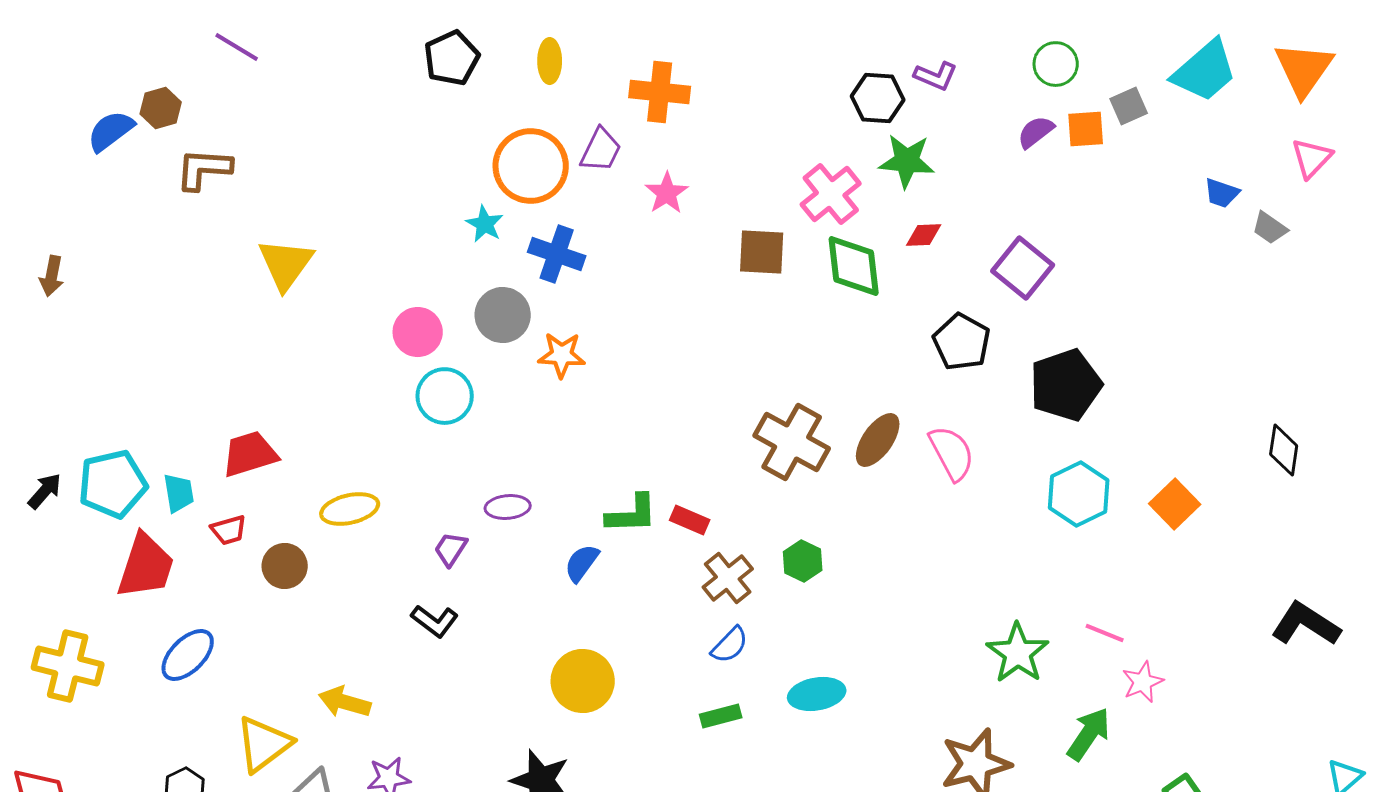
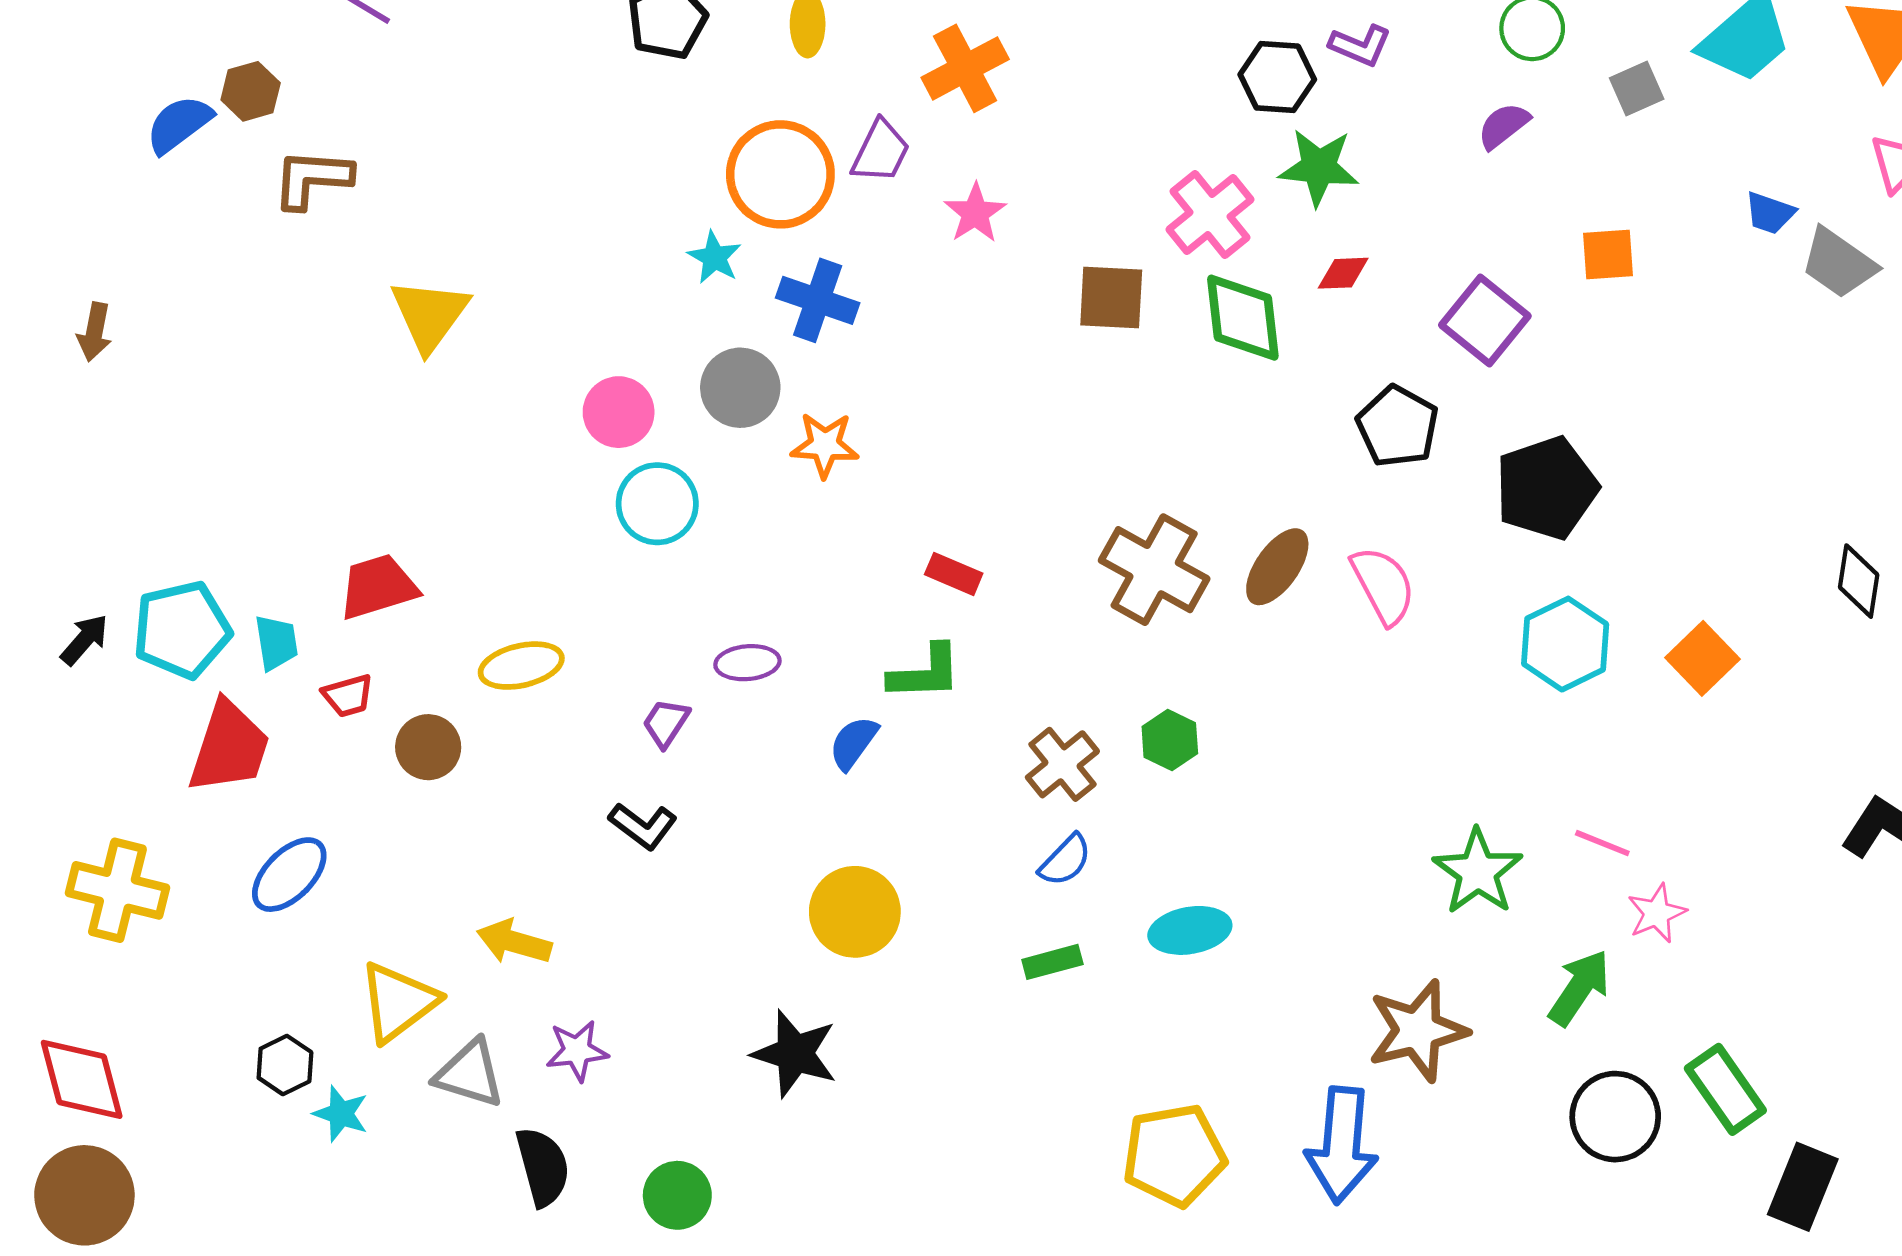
orange cross: (660, 92) -> (965, 68), turned -34
orange square: (1086, 129) -> (1608, 255), moved
gray trapezoid: (1270, 228) -> (1839, 263), size x1.5
red rectangle: (690, 520) -> (954, 574), moved

